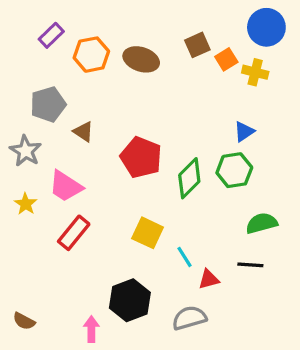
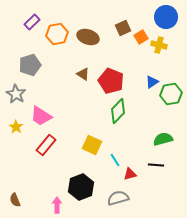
brown triangle: (83, 132) -> (83, 74), moved
red pentagon: (141, 157) -> (111, 81), moved
green hexagon: (234, 170) -> (171, 94), moved
brown semicircle: (24, 321) -> (15, 200), turned 40

